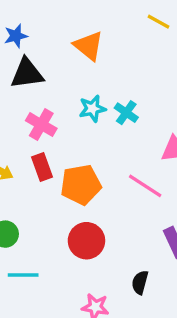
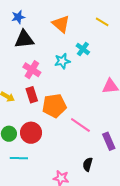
yellow line: (158, 22) -> (102, 22), moved
cyan cross: (126, 113) -> (83, 49), moved
pink line: (145, 186) -> (80, 125), moved
red circle: (86, 241) -> (31, 133), moved

